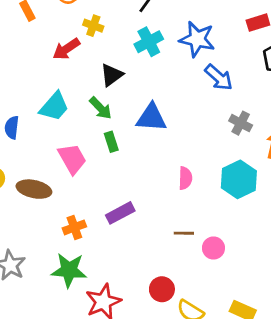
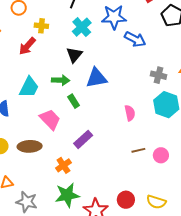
black triangle: (112, 75) -> (74, 55), moved
green arrow: (101, 108) -> (61, 80), turned -30
gray cross: (241, 123) -> (159, 75), moved
purple rectangle: (120, 213) -> (83, 139), moved
red circle: (162, 289) -> (126, 200), moved

